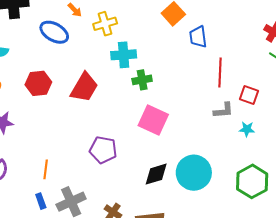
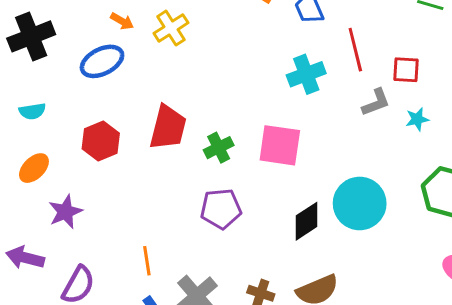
blue ellipse: (54, 32) -> (102, 61), turned -40
cyan cross: (124, 55) -> (306, 74), moved
green cross: (142, 80) -> (219, 148), moved

